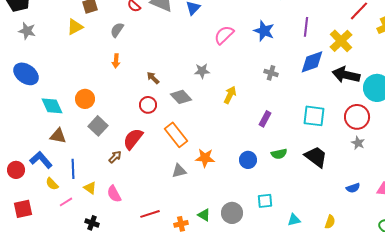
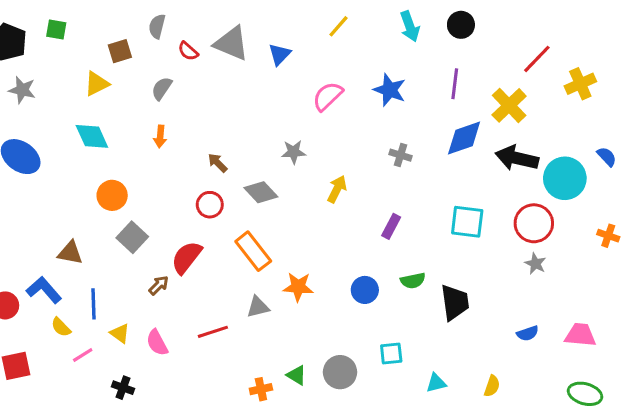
cyan diamond: (52, 106) -> (92, 136), moved
black trapezoid: (316, 157) -> (455, 302), moved, turned 45
red line: (150, 214) -> (213, 332), moved

